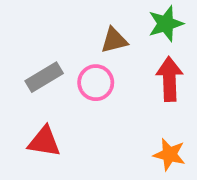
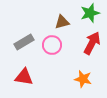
red arrow: (169, 79) -> (92, 43), turned 30
orange star: (169, 154) -> (83, 79), moved

